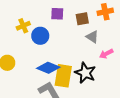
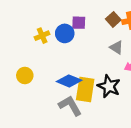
brown square: (82, 19) -> (113, 19), moved, turned -32
blue circle: (40, 36) -> (65, 33), moved

